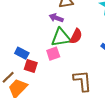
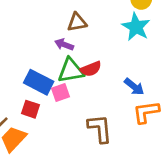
red semicircle: (76, 36) -> (91, 69), turned 42
blue rectangle: (22, 53) -> (39, 82), moved, size x1.5

